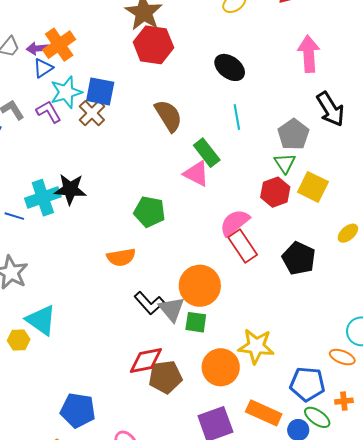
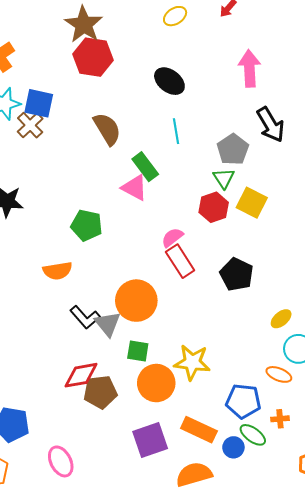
pink semicircle: (235, 223) -> (172, 237), size x0.7
yellow ellipse: (348, 233) -> (281, 319), moved
green square: (196, 322) -> (138, 351), moved

